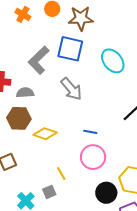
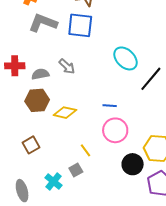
gray L-shape: (39, 60) -> (43, 23), moved, turned 72
cyan ellipse: (113, 61) -> (126, 58), moved
gray arrow: (71, 89) -> (67, 66), moved, size x0.7

